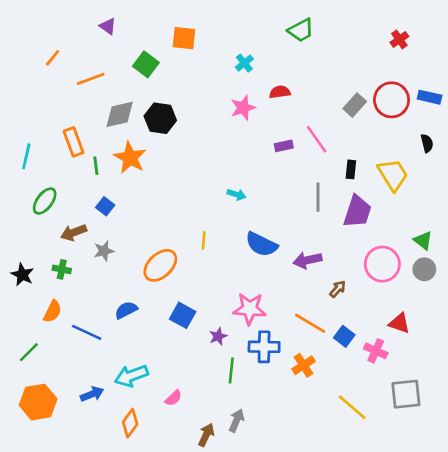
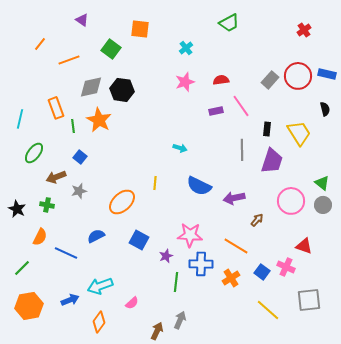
red semicircle: (280, 92) -> (221, 80), moved
blue square: (344, 336) -> (262, 272), moved

